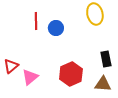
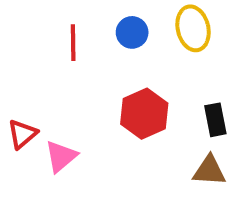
blue circle: (56, 28) -> (132, 32), moved
red hexagon: (71, 74) -> (144, 114), moved

